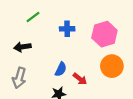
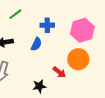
orange circle: (112, 66) -> (78, 59), moved
blue semicircle: (61, 69) -> (36, 44), moved

